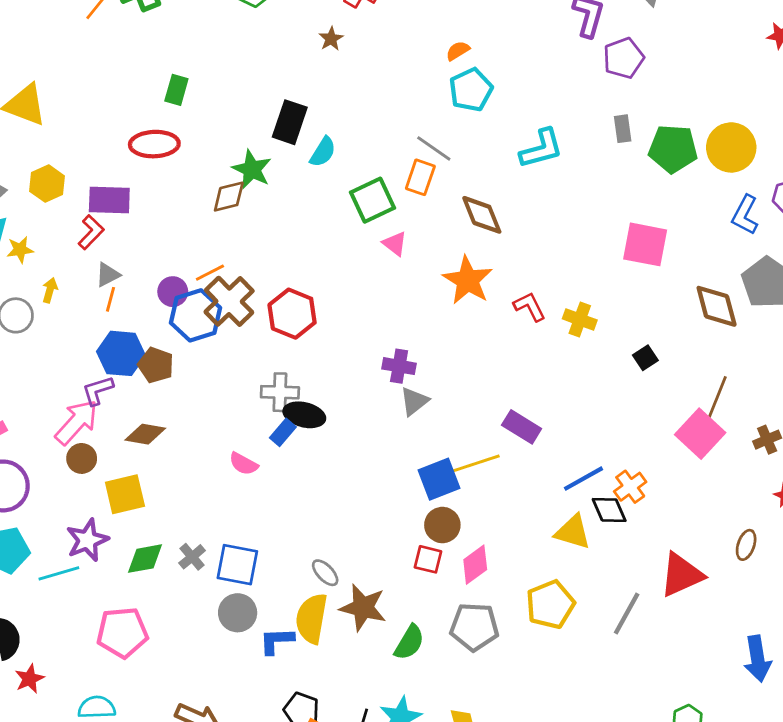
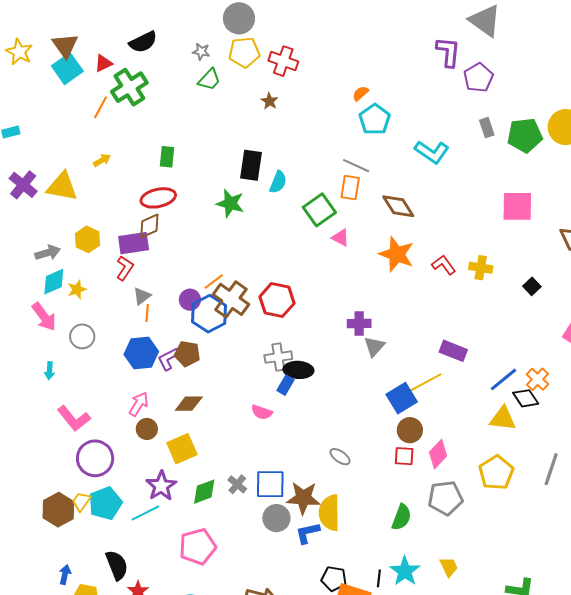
cyan L-shape: (541, 149) -> (432, 152), turned 60
brown diamond: (229, 197) -> (149, 226), moved
yellow arrow: (50, 290) -> (102, 160), moved, turned 54
blue hexagon: (121, 353) -> (141, 353), moved
purple L-shape: (98, 390) -> (168, 359), moved
pink arrow: (77, 422) -> (139, 404), size x0.7
gray ellipse: (325, 573) -> (340, 457), moved
brown star: (363, 608) -> (303, 498), moved

